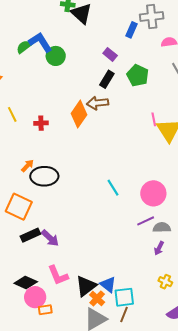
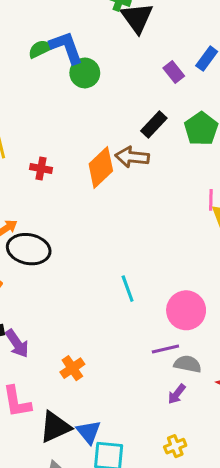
purple rectangle: (110, 54) -> (174, 72), moved
yellow cross: (165, 282) -> (175, 446), turned 32
orange cross: (97, 298) -> (72, 368), moved

